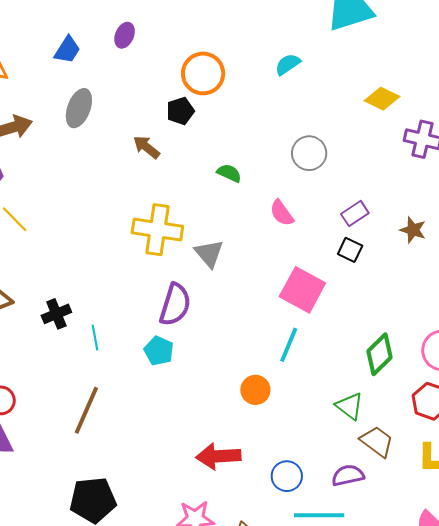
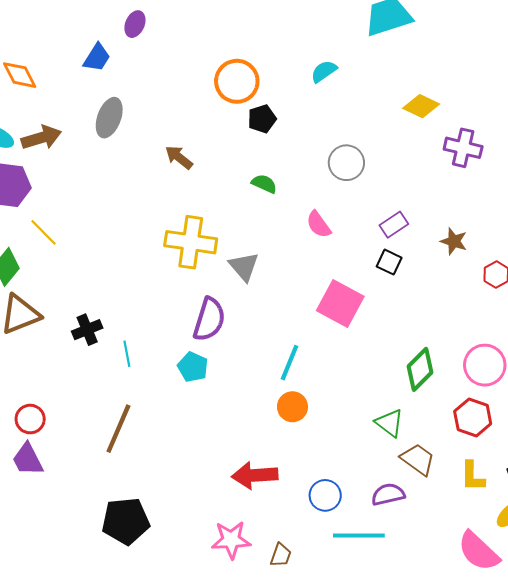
purple ellipse: (125, 35) -> (135, 24), moved
black pentagon: (180, 111) -> (262, 119), moved
cyan line: (289, 345) -> (290, 363), moved

